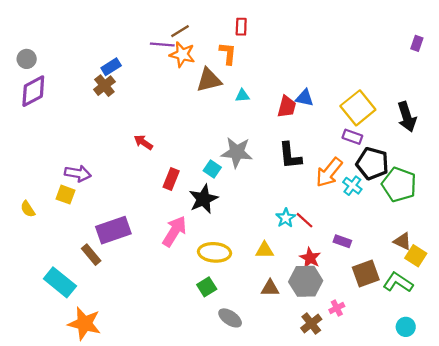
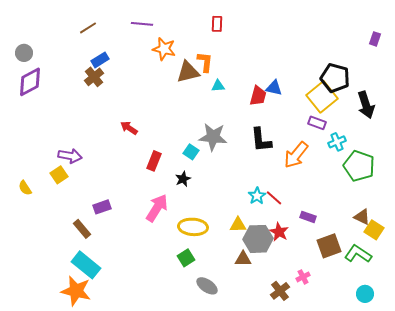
brown line: (180, 31) -> (88, 28), moved
purple line: (162, 44) -> (142, 24), moved
orange L-shape: (228, 53) -> (205, 62), moved
black pentagon: (372, 163) -> (335, 78), moved
cyan cross: (352, 186) -> (337, 142), moved, turned 30
yellow square: (66, 195) -> (59, 175), turned 36
black star: (203, 199) -> (183, 179), size x0.6
purple rectangle: (113, 230) -> (102, 207), size x0.6
gray hexagon: (306, 281) -> (258, 239), moved
cyan rectangle: (60, 282) -> (86, 265), moved

